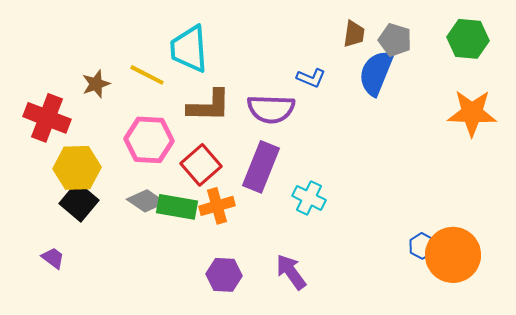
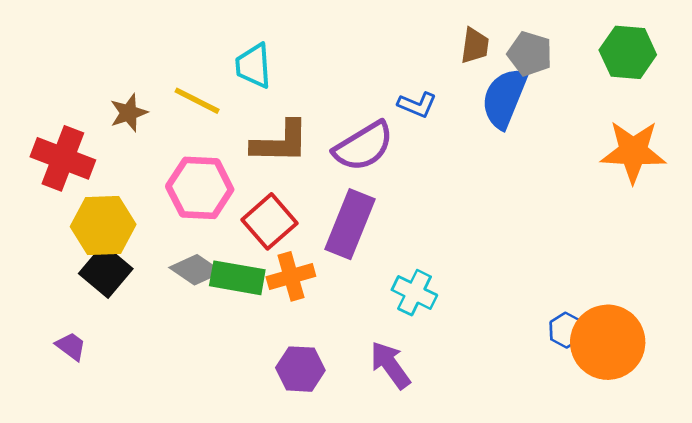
cyan trapezoid: (189, 49) -> (253, 66), size x0.7
purple semicircle: (271, 109) -> (363, 146), turned -33
cyan cross: (309, 198) -> (414, 293), moved

